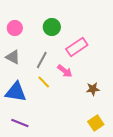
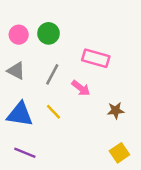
green circle: (52, 27) -> (49, 33), moved
pink rectangle: (77, 47) -> (96, 58), turned 50
yellow line: (44, 82) -> (53, 112), moved

